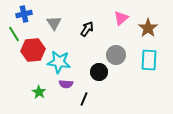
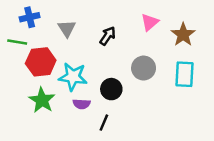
green line: (14, 34) -> (17, 42), turned -49
black circle: (99, 72) -> (111, 89), moved
green star: (39, 92) -> (42, 100), moved, size x1.5

